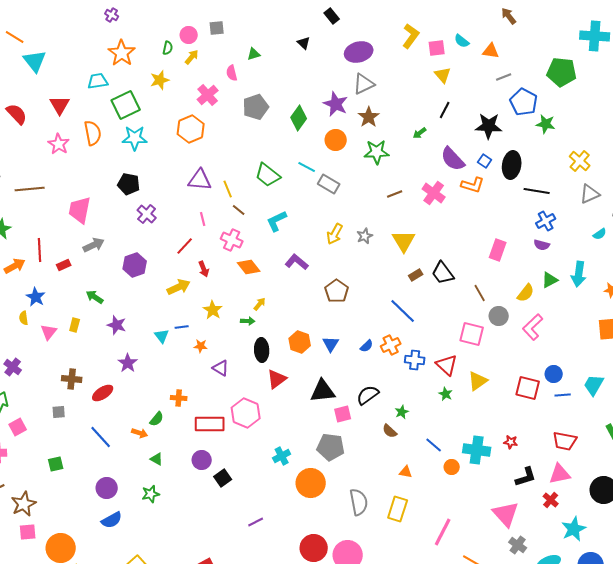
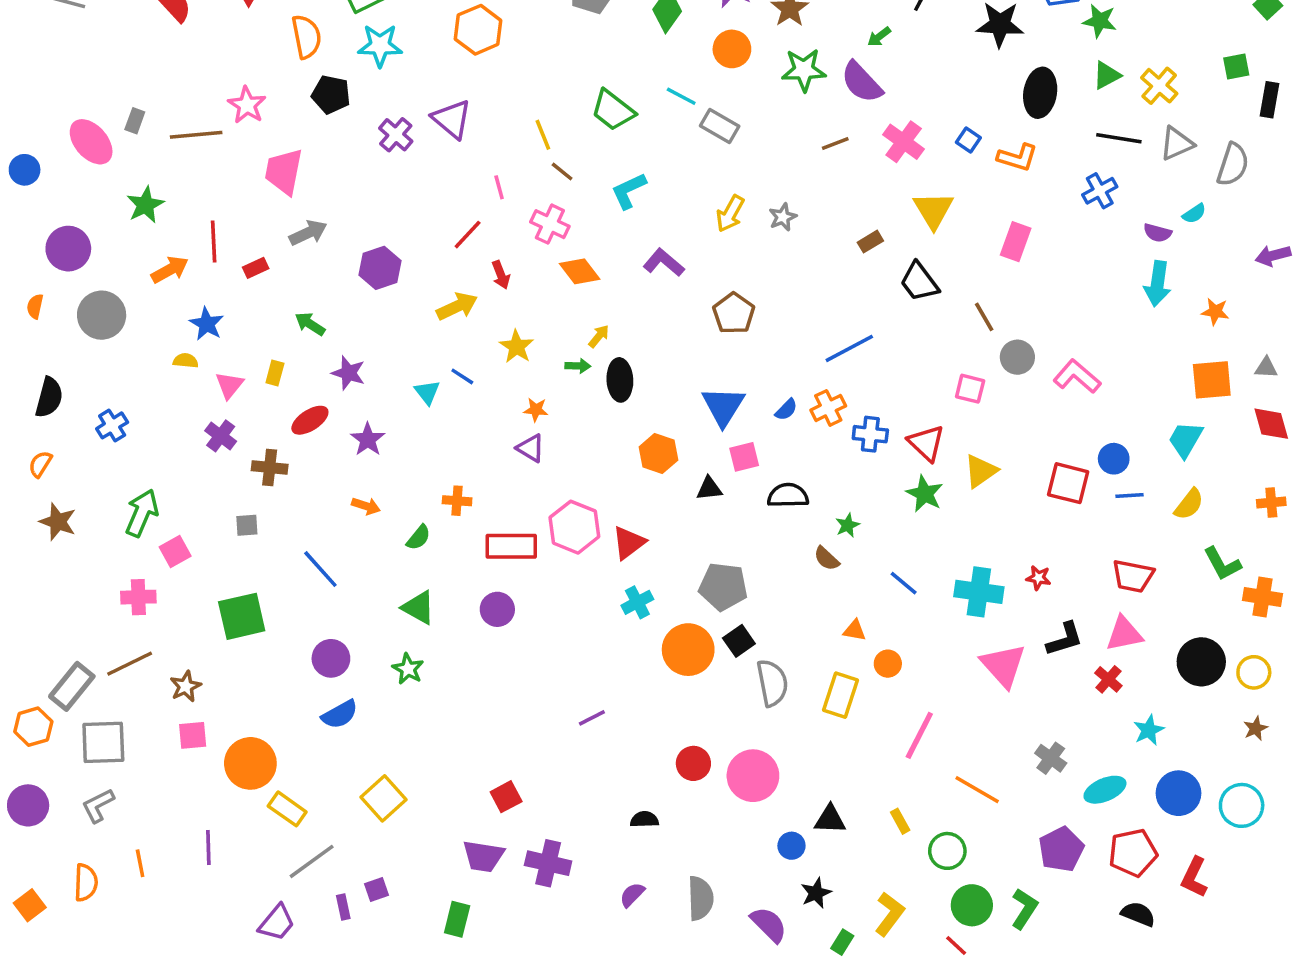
pink star: (59, 144) -> (247, 105), moved
purple semicircle: (453, 159) -> (862, 82), moved
blue square: (485, 161) -> (968, 140), moved
purple triangle: (200, 180) -> (452, 119), moved, turned 35
black pentagon: (129, 184) -> (331, 94), moved
orange L-shape: (473, 185) -> (1017, 158), moved
black line: (537, 191) -> (1119, 138), moved
purple cross: (147, 214) -> (396, 135), moved
yellow triangle: (404, 241) -> (933, 210), moved
purple semicircle: (542, 245) -> (1157, 233), moved
brown rectangle: (416, 275) -> (870, 242), moved
green triangle: (550, 280) -> (1107, 75), moved
yellow semicircle: (526, 293) -> (1189, 504), moved
blue line: (403, 311) -> (849, 348), turned -72
yellow semicircle: (24, 318) -> (186, 361), turned 104
blue line: (182, 327) -> (462, 376), turned 40
pink L-shape: (533, 327) -> (1077, 376), turned 84
pink square: (472, 334) -> (970, 389), size x0.7
orange hexagon: (300, 342) -> (658, 453), moved
blue triangle: (331, 344) -> (723, 406), size x1.5
orange star: (201, 346) -> (536, 410), moved
black ellipse: (262, 350) -> (620, 380), moved
purple cross: (13, 367) -> (221, 436), moved
red triangle: (277, 379) -> (629, 543), moved
cyan trapezoid: (594, 385) -> (1185, 439), moved
black triangle: (323, 391) -> (709, 488), size x0.6
red ellipse: (103, 393) -> (310, 420), moved
green star: (446, 394) -> (925, 494), size x1.5
black semicircle: (368, 395) -> (788, 495), turned 35
pink square: (343, 414) -> (744, 457), moved
orange arrow: (140, 433) -> (366, 506), moved
green triangle: (157, 459) -> (419, 608), size x1.5
green square: (56, 464) -> (242, 616), size x1.8
orange circle: (452, 467) -> (888, 664), moved
black square: (223, 478) -> (739, 641), moved
green star: (151, 494) -> (408, 669), turned -30
brown star: (24, 504) -> (186, 686), size x0.7
pink triangle: (506, 514) -> (1003, 665), moved
cyan star: (574, 529) -> (1149, 730), size x0.7
red circle: (314, 548) -> (693, 763), size x0.7

